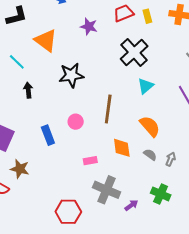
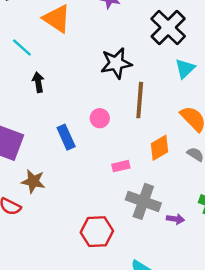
black star: (71, 75) -> (116, 63), moved
orange diamond: (122, 148) -> (160, 148), turned 70
purple arrow: (131, 205) -> (175, 219), turned 48

